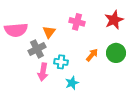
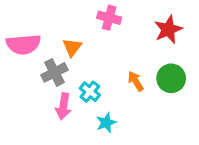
pink cross: (77, 22) -> (109, 18), moved
orange arrow: (92, 55) -> (136, 81), turned -72
cyan cross: (61, 62) -> (90, 92), turned 32

